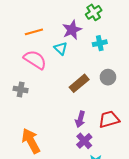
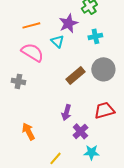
gray circle: (108, 77) -> (103, 69), size x1.5
purple arrow: (80, 119) -> (66, 112), moved
orange arrow: (31, 141) -> (28, 131), size x0.7

